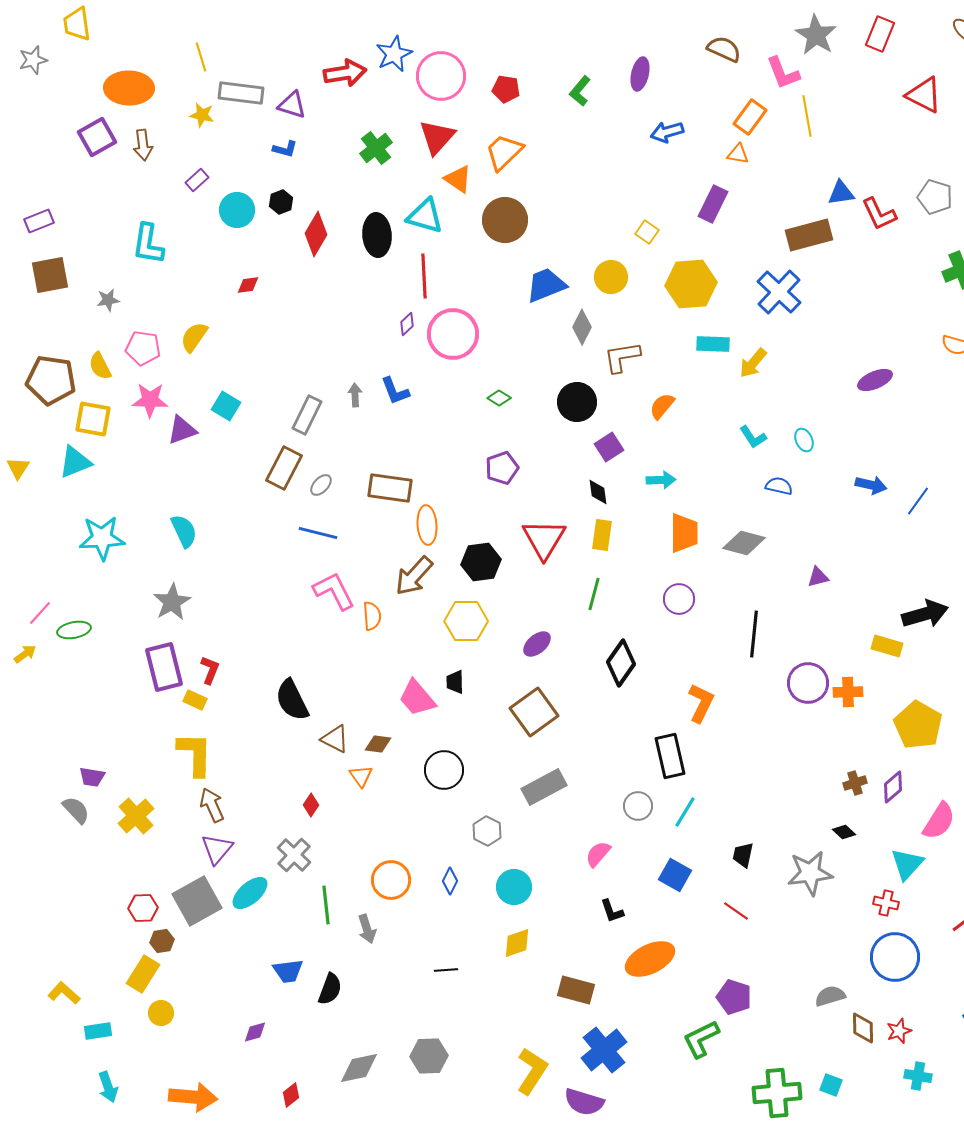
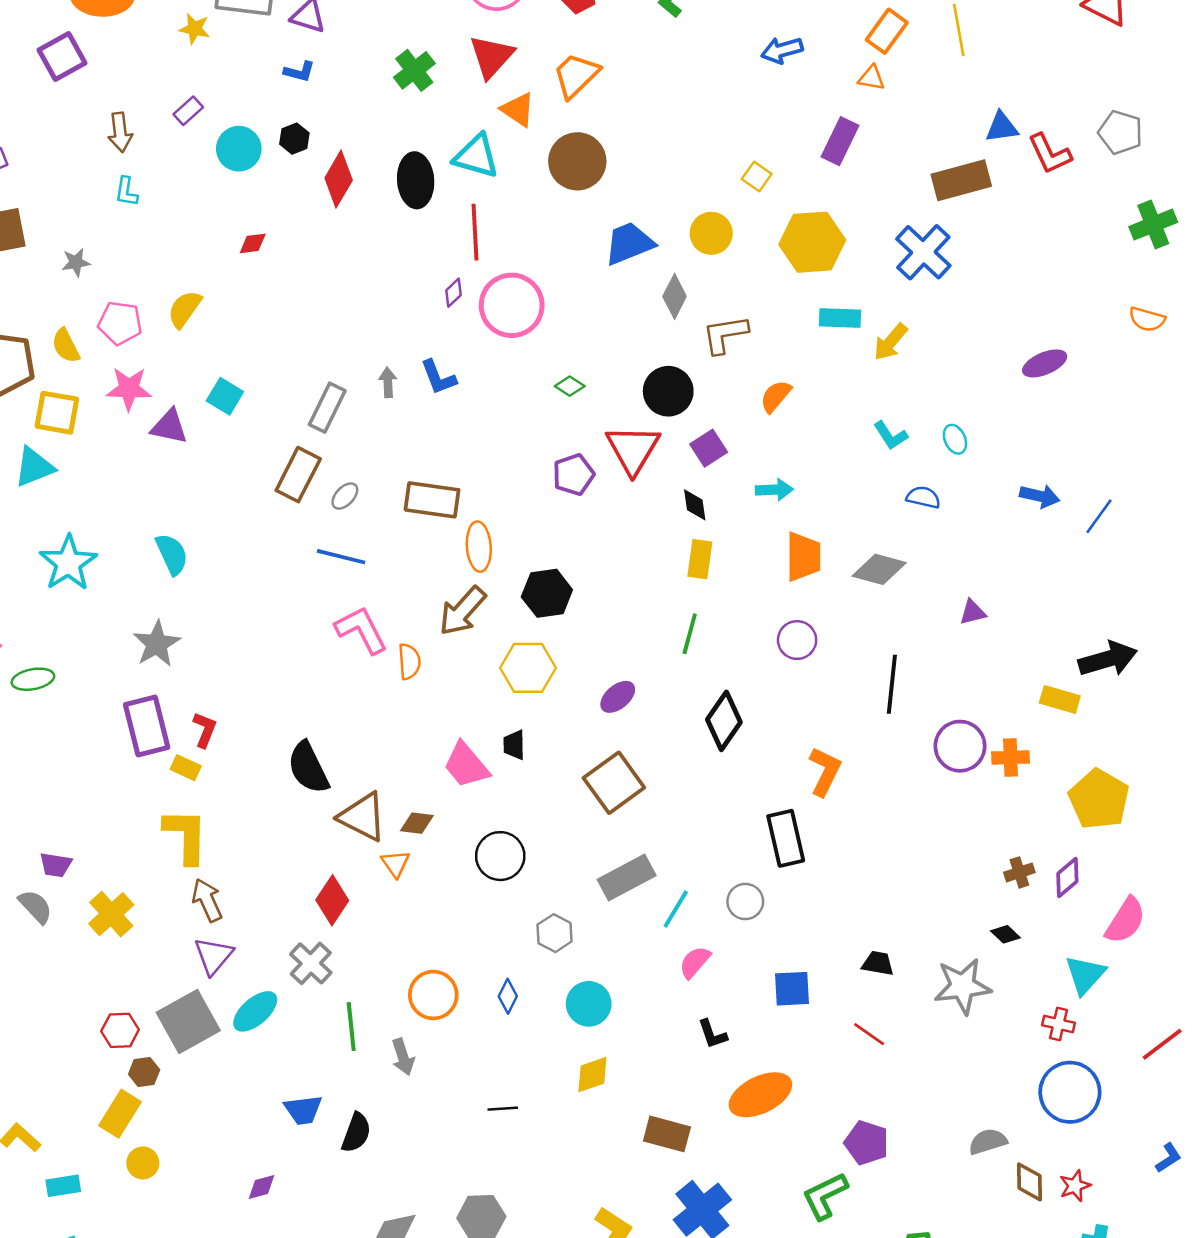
brown arrow: (143, 145) -> (120, 132), moved
cyan L-shape: (148, 244) -> (126, 192), size x0.6
purple triangle: (182, 430) -> (169, 427), turned 32
cyan star: (102, 538) -> (68, 563), turned -30
red triangle: (544, 539) -> (633, 449), moved
brown triangle: (335, 739) -> (363, 817), size x1.4
red diamond: (311, 805) -> (332, 900), size x1.6
cyan line: (685, 812) -> (676, 909), moved
black trapezoid: (743, 855) -> (878, 963), turned 88
blue square: (675, 875) -> (792, 989), turned -32

